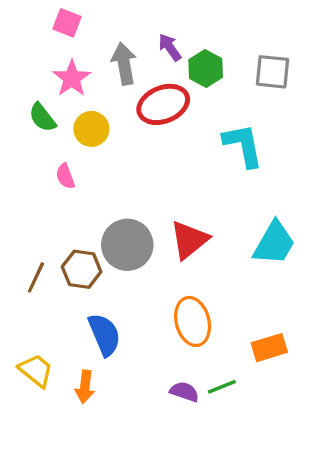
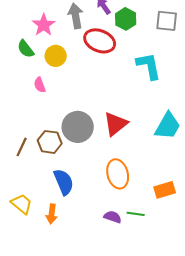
red ellipse: (163, 104) -> (100, 41), turned 44
green line: (222, 387) -> (136, 214), turned 30

